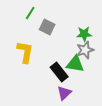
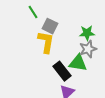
green line: (30, 13) -> (33, 12), turned -64
yellow L-shape: (25, 52) -> (46, 42), moved

